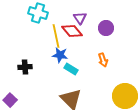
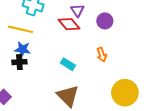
yellow line: (56, 36) -> (20, 29), moved, turned -65
blue star: (60, 55) -> (23, 49), moved

